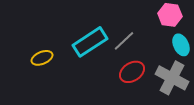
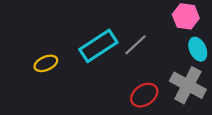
red ellipse: (132, 72) -> (144, 95), moved

